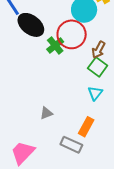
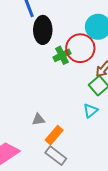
black ellipse: (31, 25) -> (43, 30), turned 40
orange rectangle: (86, 127) -> (54, 135), moved

